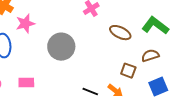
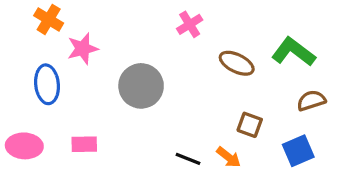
brown semicircle: (150, 56) -> (311, 101), moved

